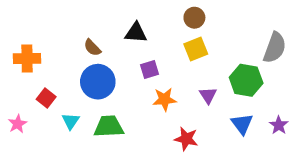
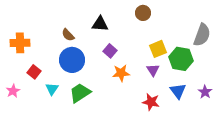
yellow square: (196, 49) -> (158, 49), moved
purple square: (150, 69) -> (110, 51), turned -32
green trapezoid: (109, 127) -> (80, 93), turned -30
red star: (186, 139) -> (151, 102), moved

